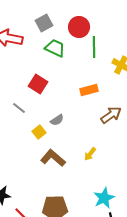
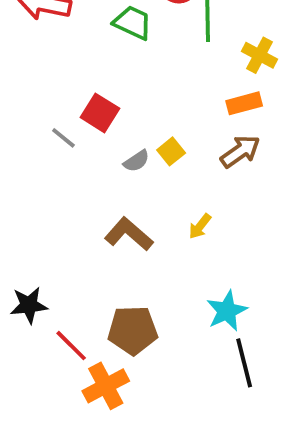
red square: (38, 84) -> (100, 113), moved
orange rectangle: (89, 90) -> (244, 103), moved
yellow square: (39, 132) -> (171, 151), moved

